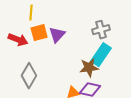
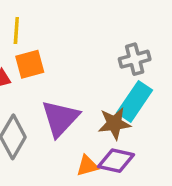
purple triangle: (57, 35) -> (60, 118), moved, size x1.4

